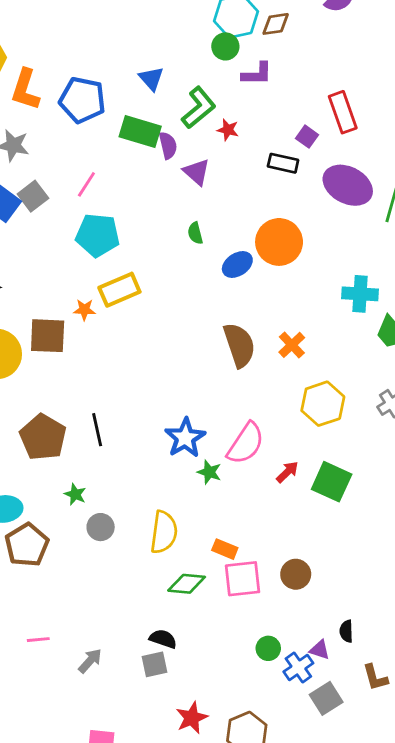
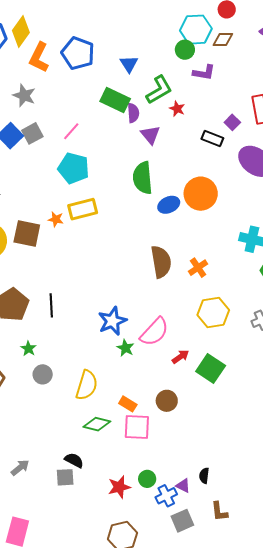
blue pentagon: (82, 100) -> (78, 53), moved
green semicircle: (195, 233) -> (143, 178), size x2.0
brown circle: (296, 574) -> (167, 401), moved
red star: (192, 718) -> (119, 487), moved

